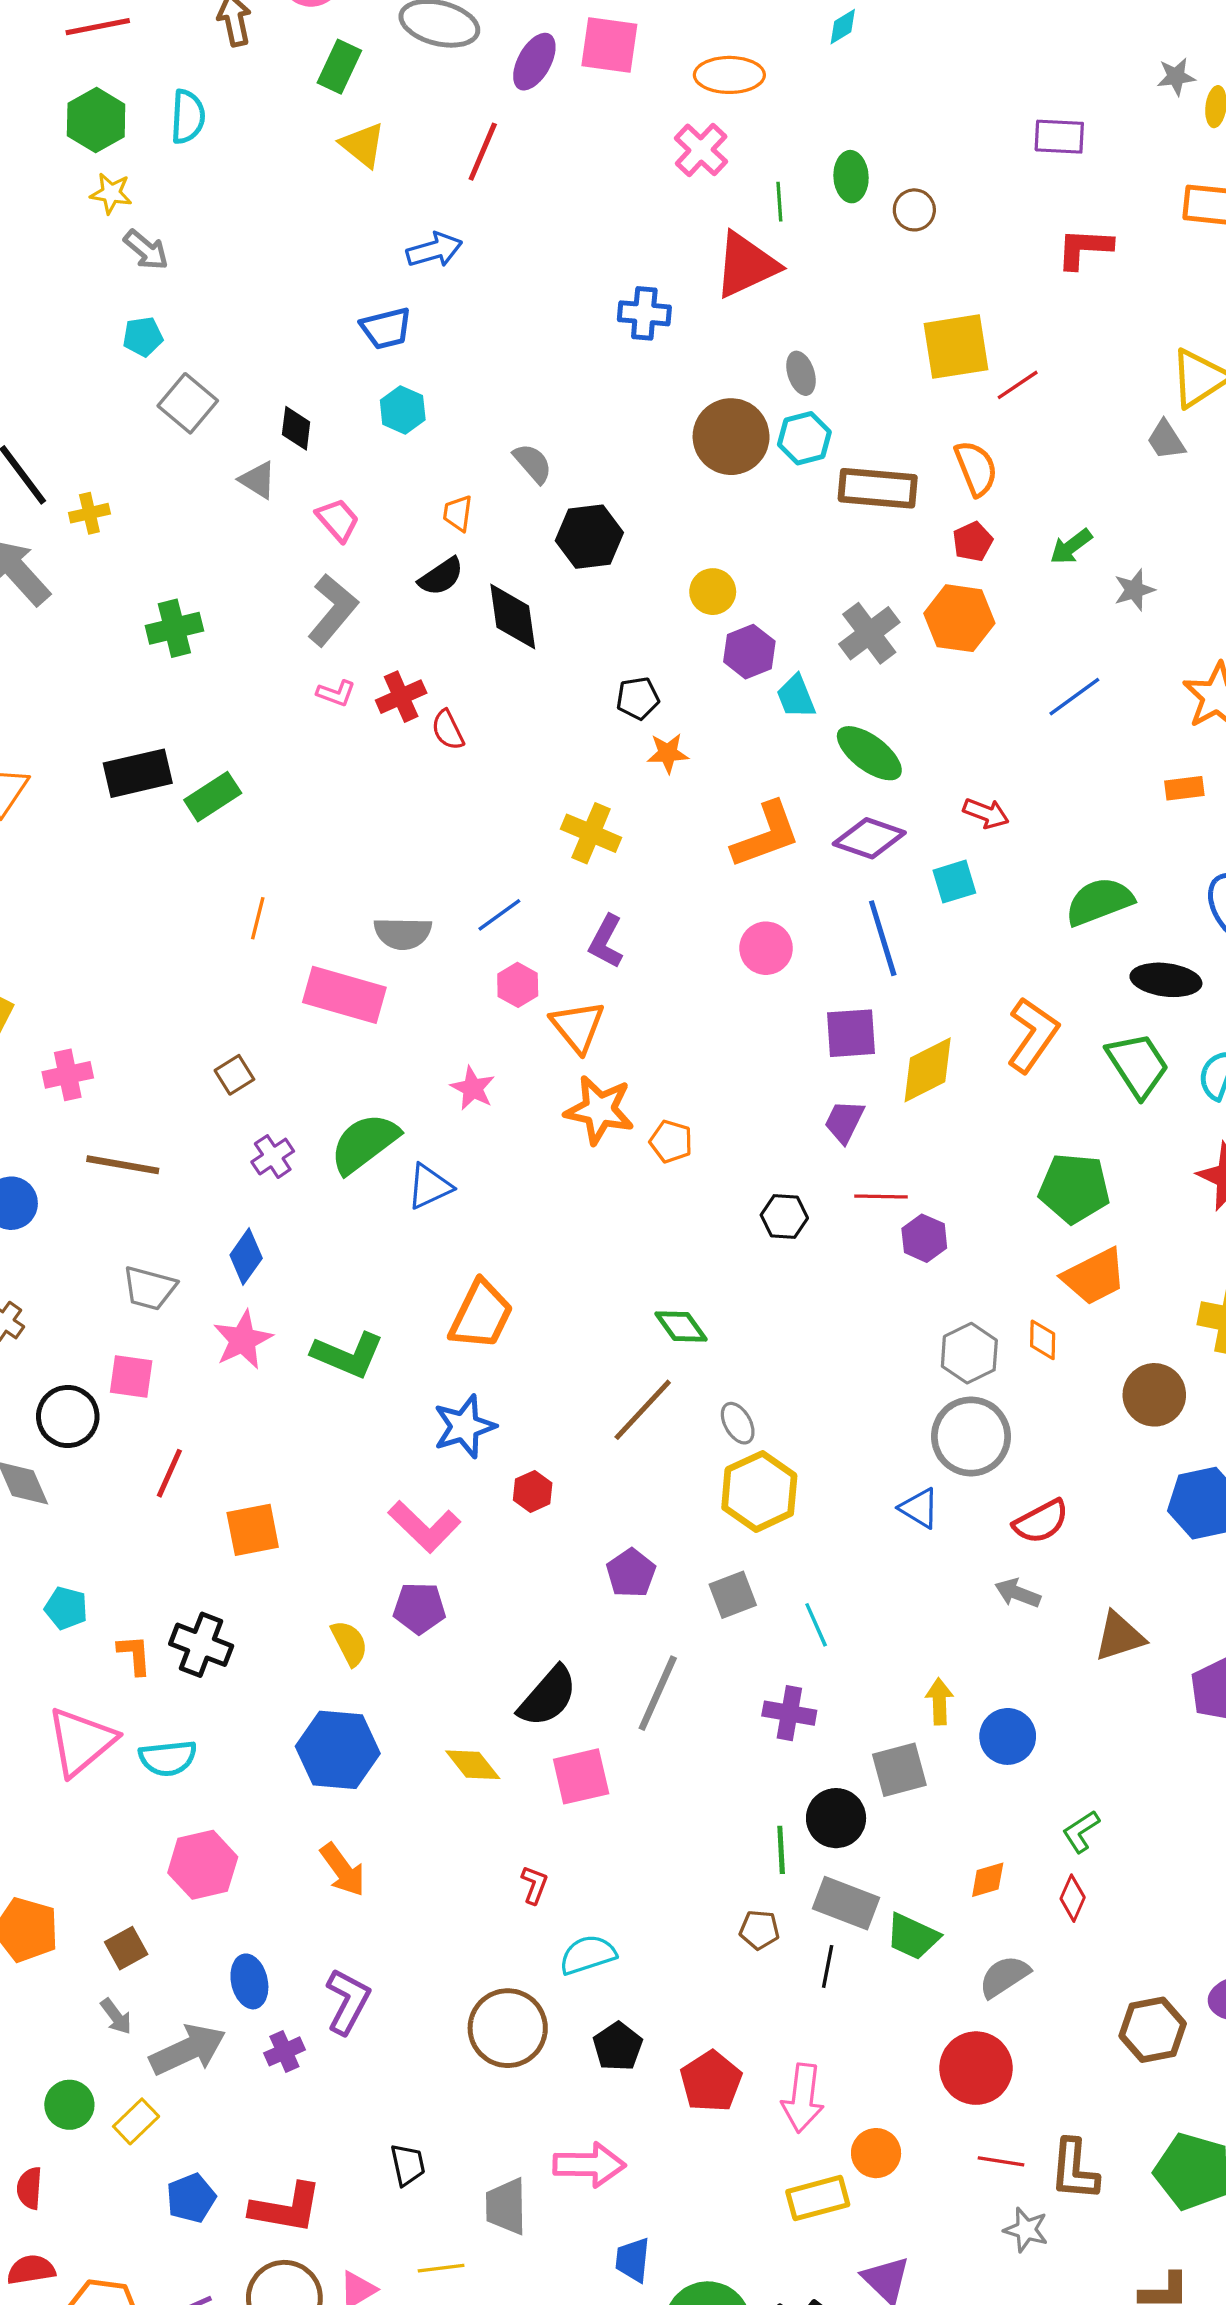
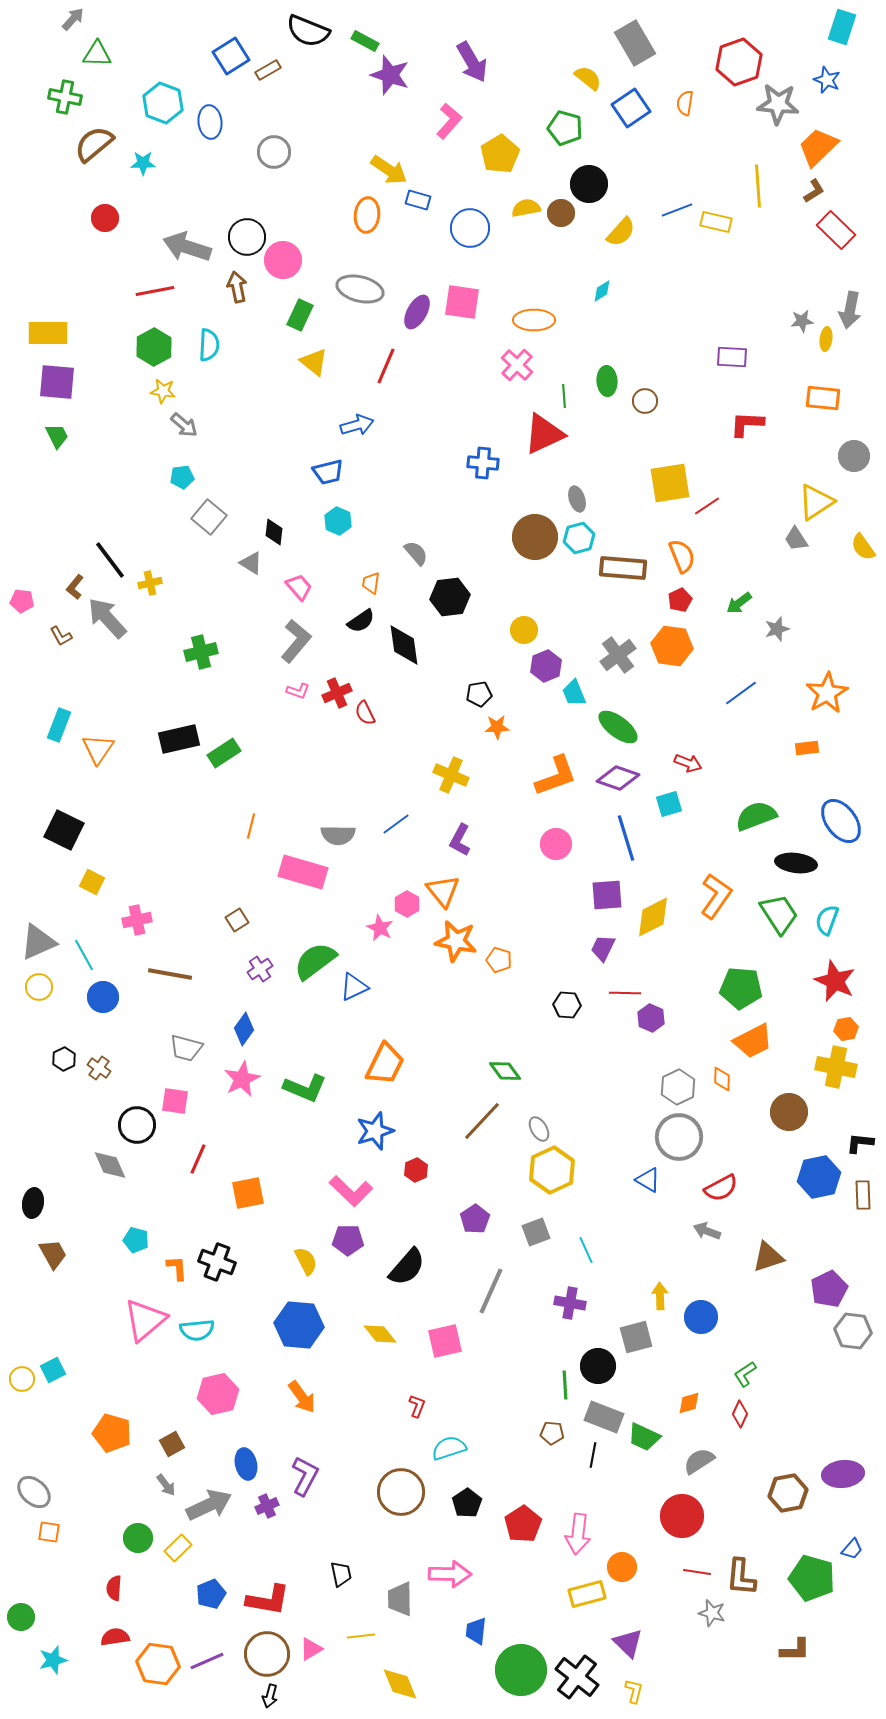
pink hexagon: (518, 985) -> (407, 904), moved
black semicircle: (548, 1696) -> (407, 1267), moved

